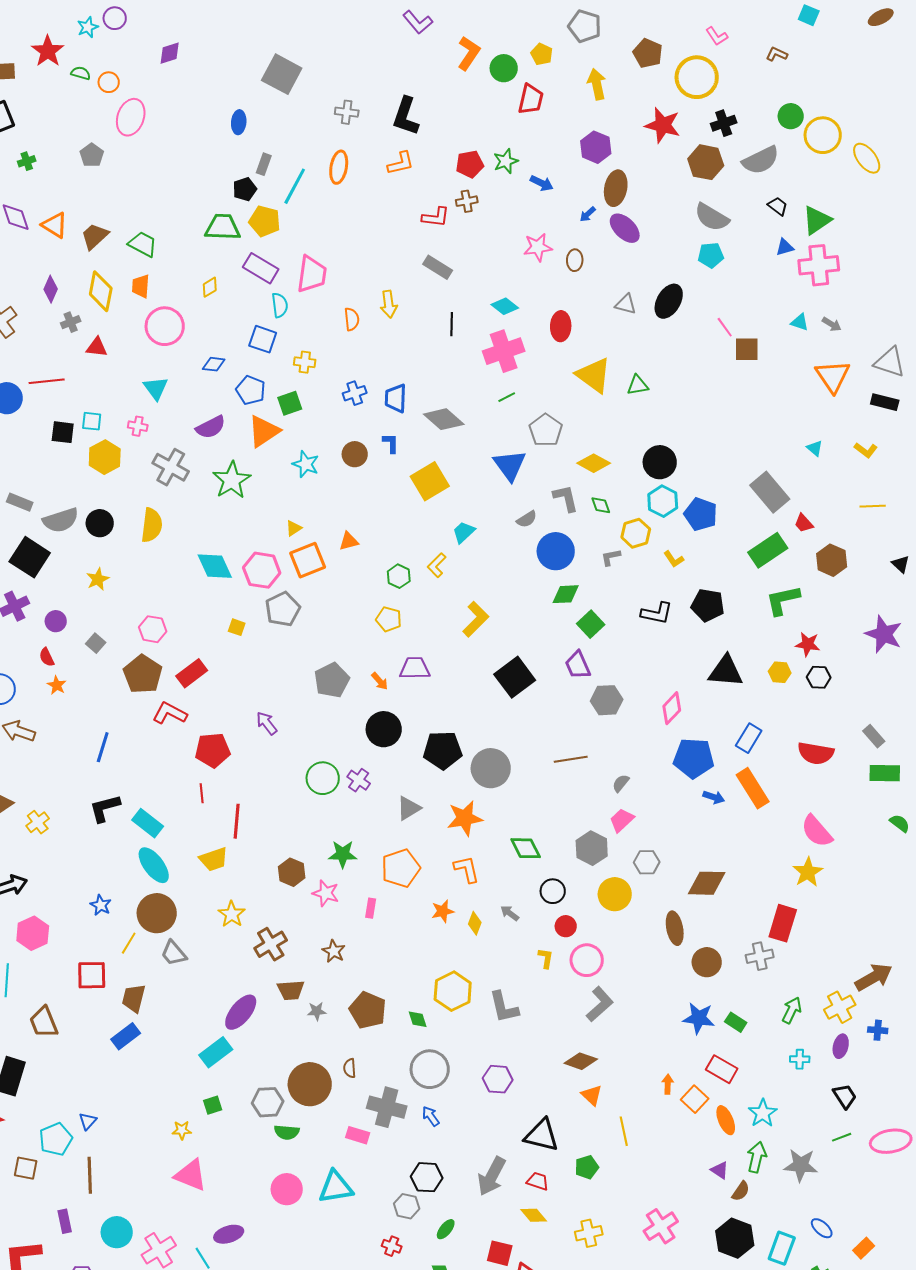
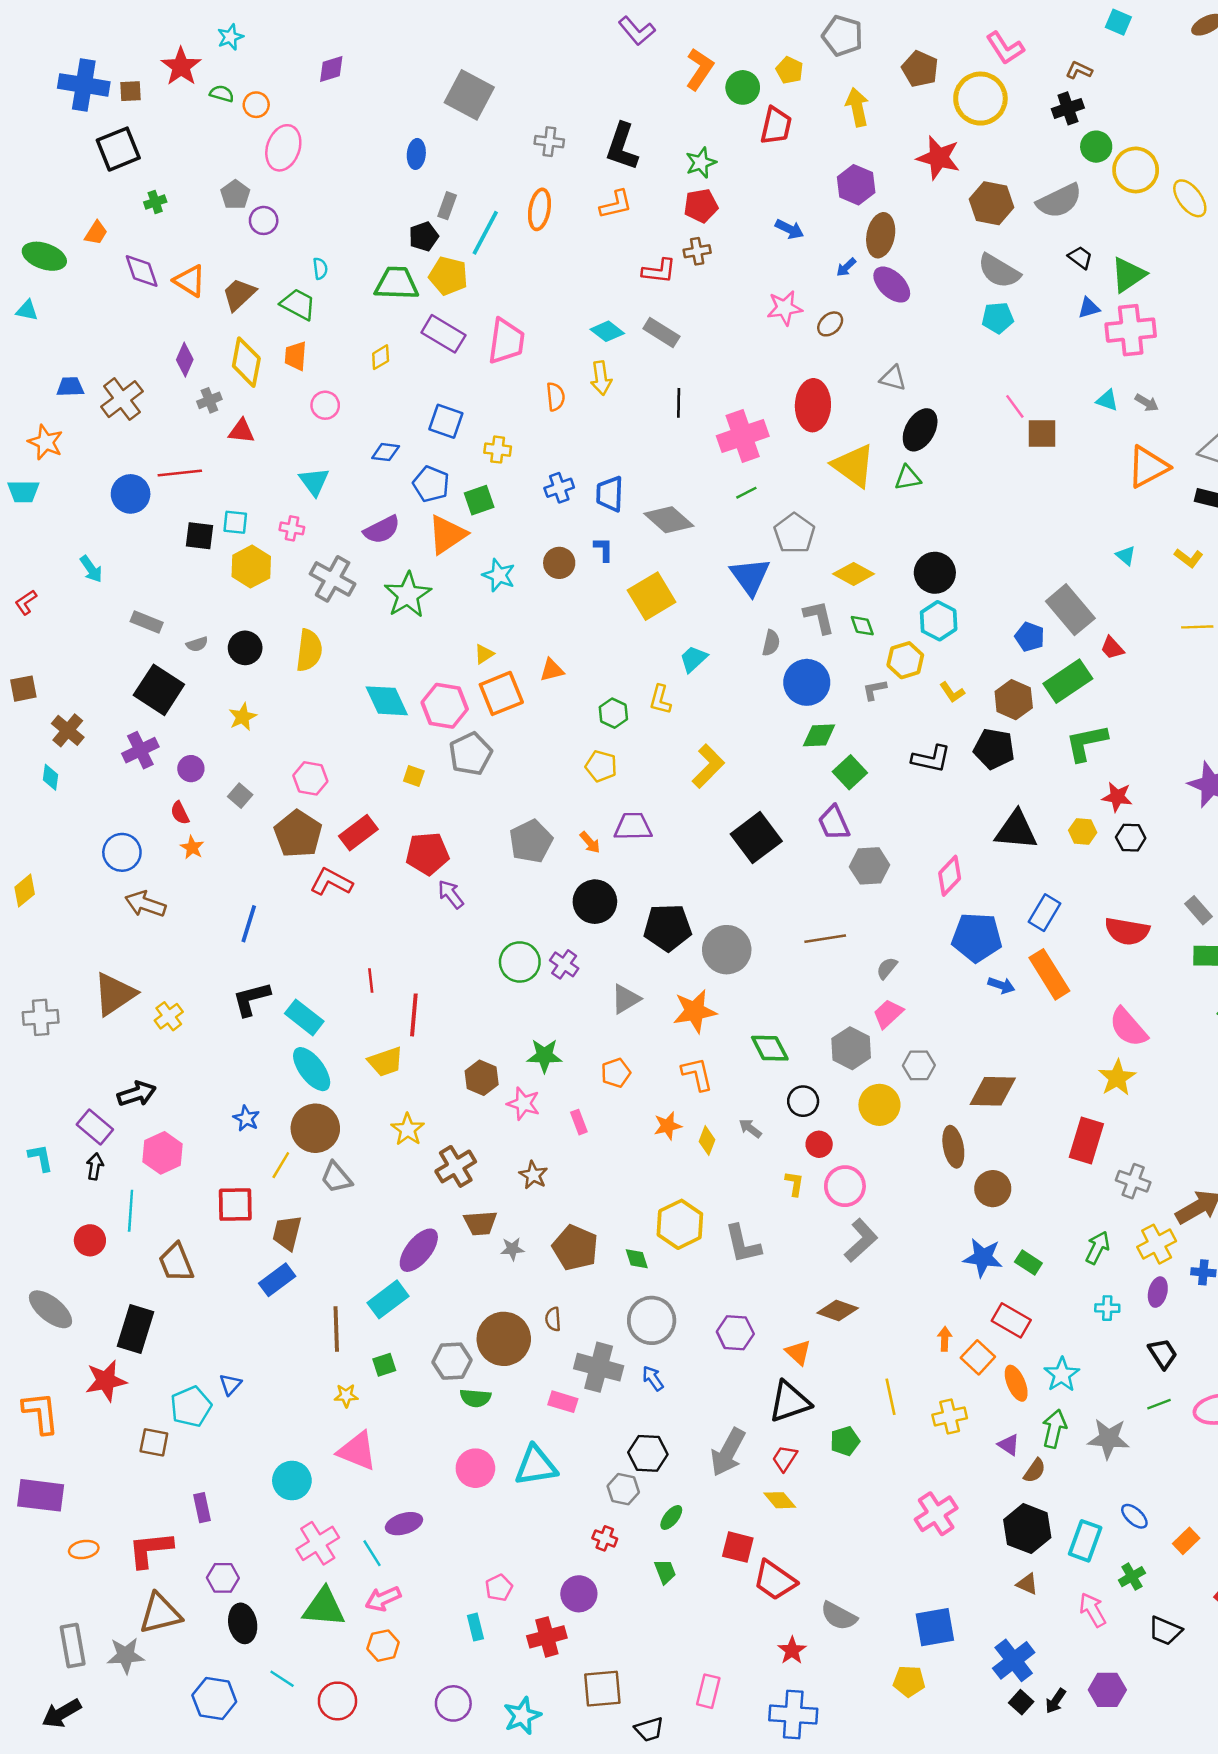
purple circle: (115, 18) -> (264, 220), moved
pink L-shape: (717, 36) -> (1005, 48), size x1.4
black cross: (724, 123) -> (1068, 108), moved
green star: (506, 161) -> (701, 163), moved
brown ellipse: (575, 260) -> (830, 324), turned 45
black ellipse: (669, 301) -> (920, 430), moved
cyan semicircle: (280, 305) -> (320, 269), moved, size x0.7
cyan diamond: (505, 306) -> (607, 331), moved
pink circle: (165, 326) -> (325, 405), size x0.6
red ellipse: (561, 326) -> (813, 405), size x1.4
orange triangle: (833, 376) -> (1148, 467), turned 36
blue pentagon: (701, 514) -> (1030, 637), moved, size x0.7
gray semicircle: (527, 519) -> (771, 643), turned -45
gray semicircle: (61, 520) -> (197, 644), size x0.5
brown hexagon: (832, 560) -> (1014, 700), moved
yellow L-shape: (437, 565) -> (660, 700), turned -30
red pentagon: (213, 750) -> (427, 854), moved
orange pentagon: (401, 868) -> (616, 1073), size x0.6
pink rectangle: (371, 908) -> (579, 1122), turned -30
gray cross: (760, 956) -> (1133, 1181), moved, turned 32
orange triangle: (592, 1095) -> (798, 1352), moved
black triangle: (542, 1135) -> (790, 1402), turned -33
brown line: (90, 1175) -> (336, 1329), moved
red trapezoid: (538, 1181) -> (785, 1458), turned -75
cyan circle: (117, 1232) -> (292, 1481), moved
yellow cross: (589, 1233) -> (950, 1416), moved

